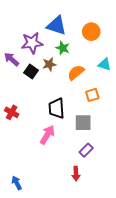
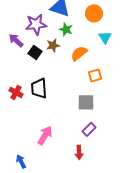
cyan triangle: (105, 64) -> (105, 37), moved, turned 40
black trapezoid: (57, 108) -> (39, 88), moved
pink arrow: (47, 135) -> (45, 135), moved

